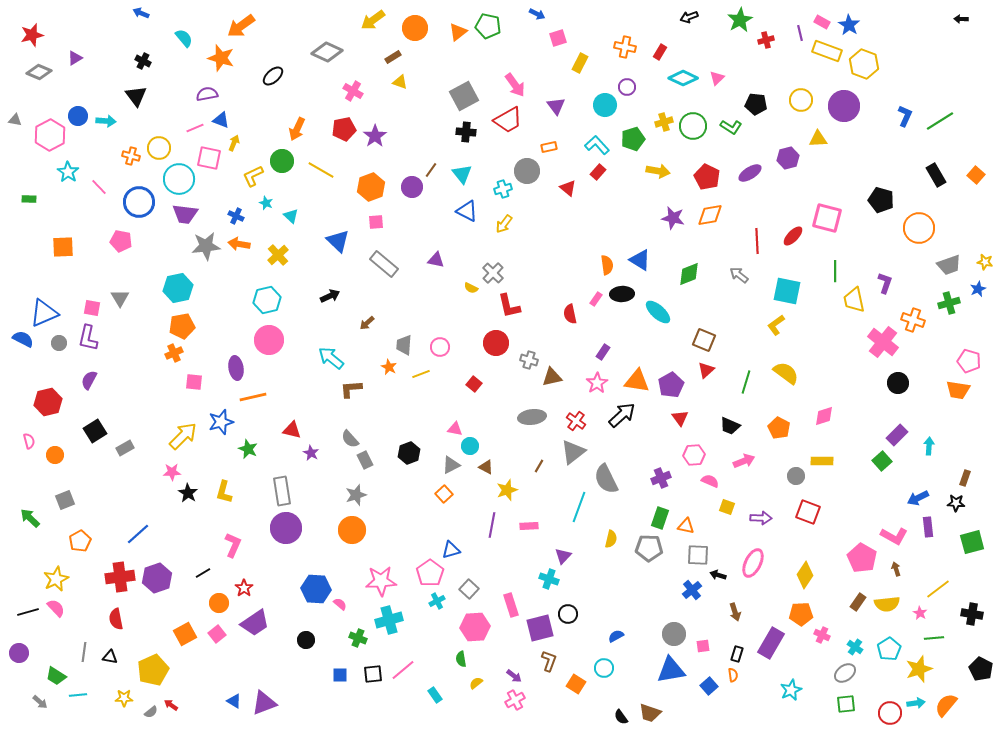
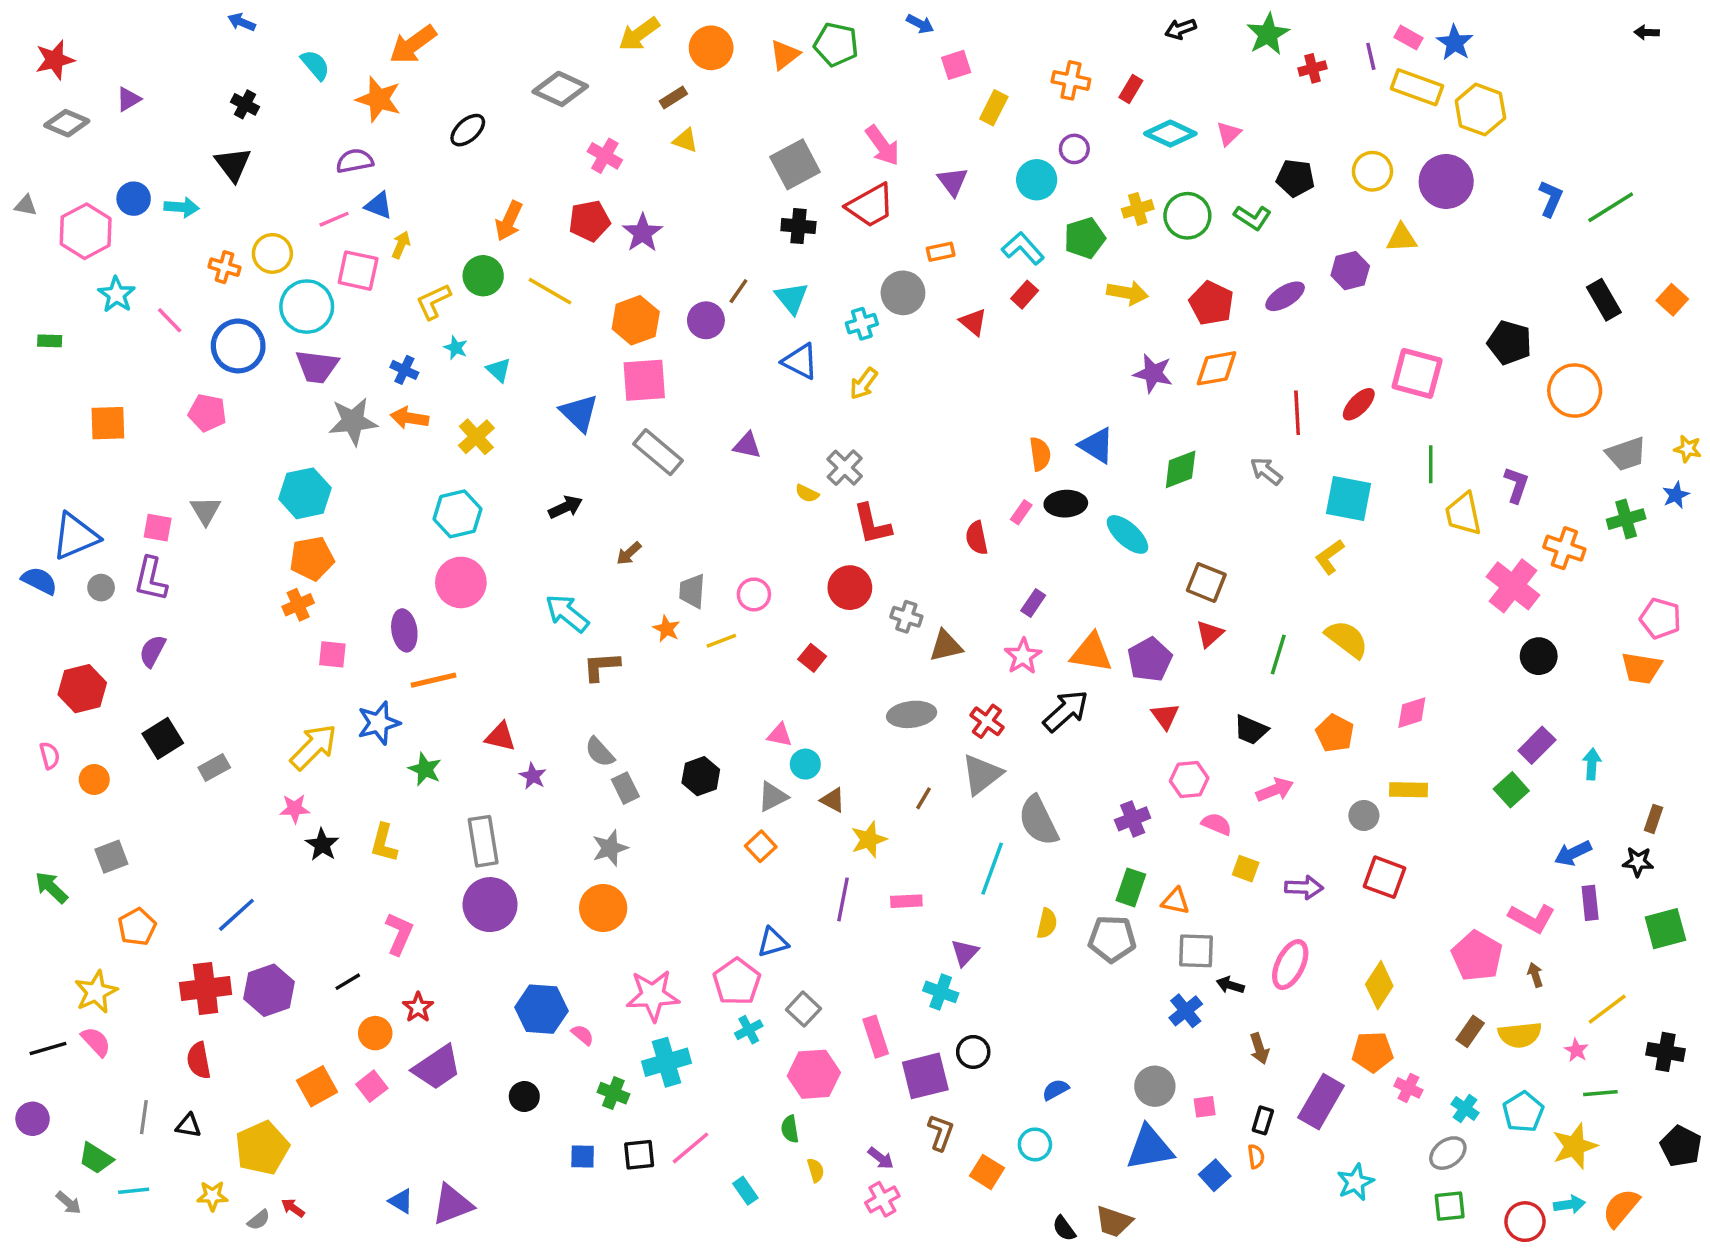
pink square: (376, 222) -> (644, 380), size x1.8
yellow semicircle: (476, 683) -> (816, 1170), turned 112

